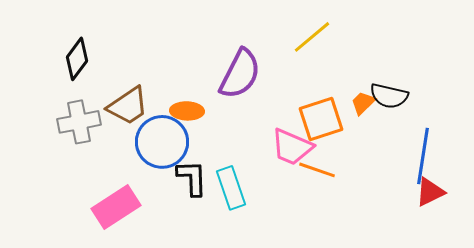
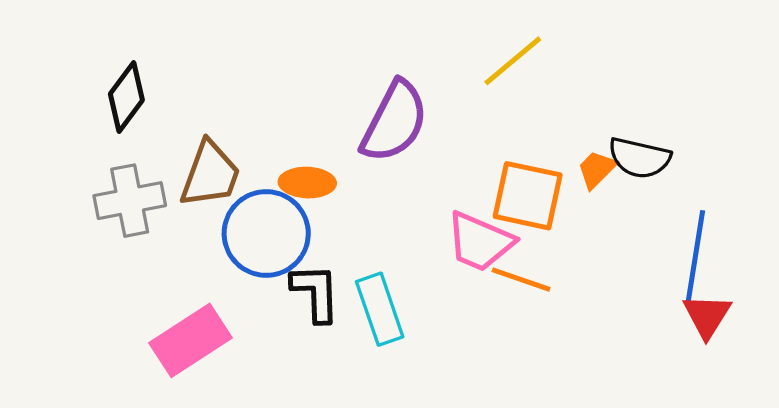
brown trapezoid: (128, 106) -> (210, 174), turned -36
orange square: (321, 119) -> (528, 196), turned 30
red triangle: (430, 192) -> (707, 316), turned -32

